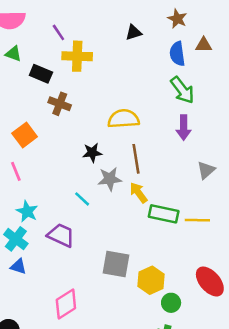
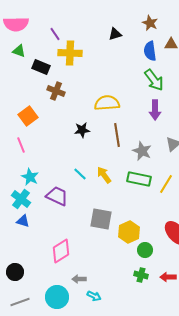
gray star: (110, 179) -> (142, 151), moved, turned 30
yellow arrow: (139, 193) -> (104, 175), moved
cyan line: (82, 199) -> (80, 174), moved
yellow line: (197, 220) -> (166, 184), turned -60

